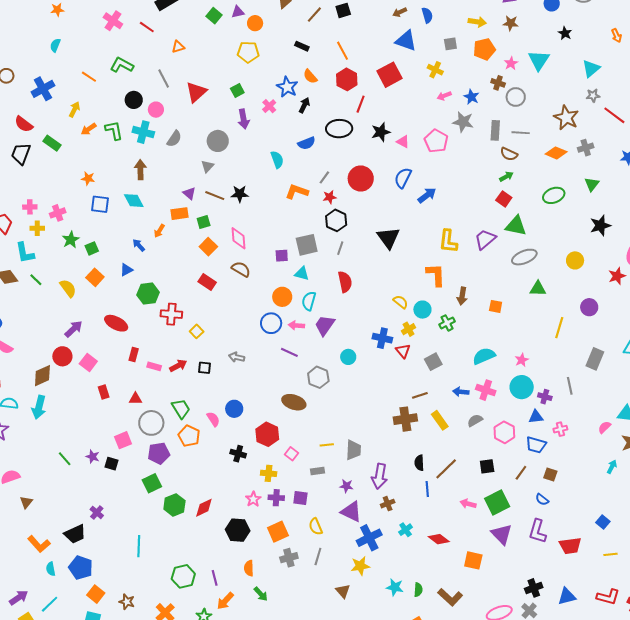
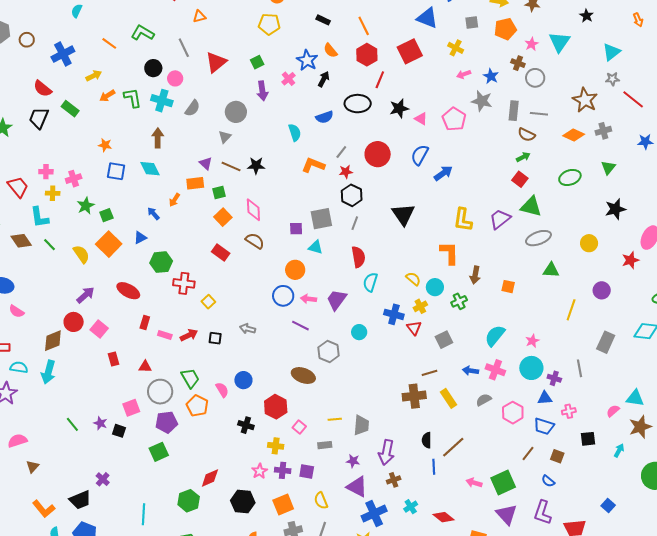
yellow arrow: (74, 109) -> (94, 76), turned 35
orange square: (95, 277) -> (109, 244), size x1.4
cyan semicircle: (309, 301) -> (370, 282), moved
cyan semicircle: (484, 356) -> (495, 336), turned -30
black square: (487, 466) -> (588, 439), moved
green hexagon: (174, 505) -> (189, 501), moved

